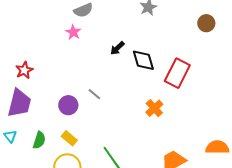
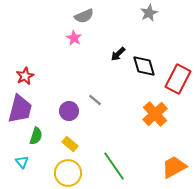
orange cross: (154, 108) -> (155, 114), size x1.4
cyan triangle: (10, 136) -> (22, 162), moved
green semicircle: (39, 140) -> (36, 136), moved

